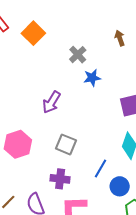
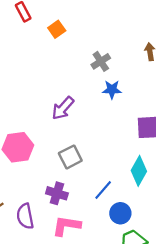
orange square: (33, 33) -> (57, 29), size x0.7
gray square: (66, 144) -> (70, 157), turned 30

